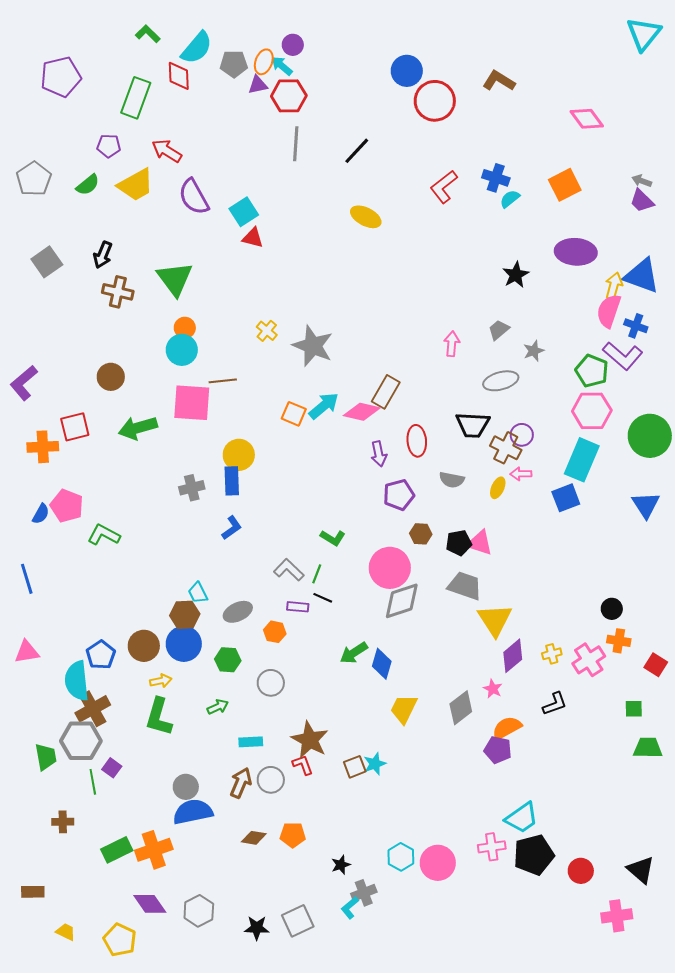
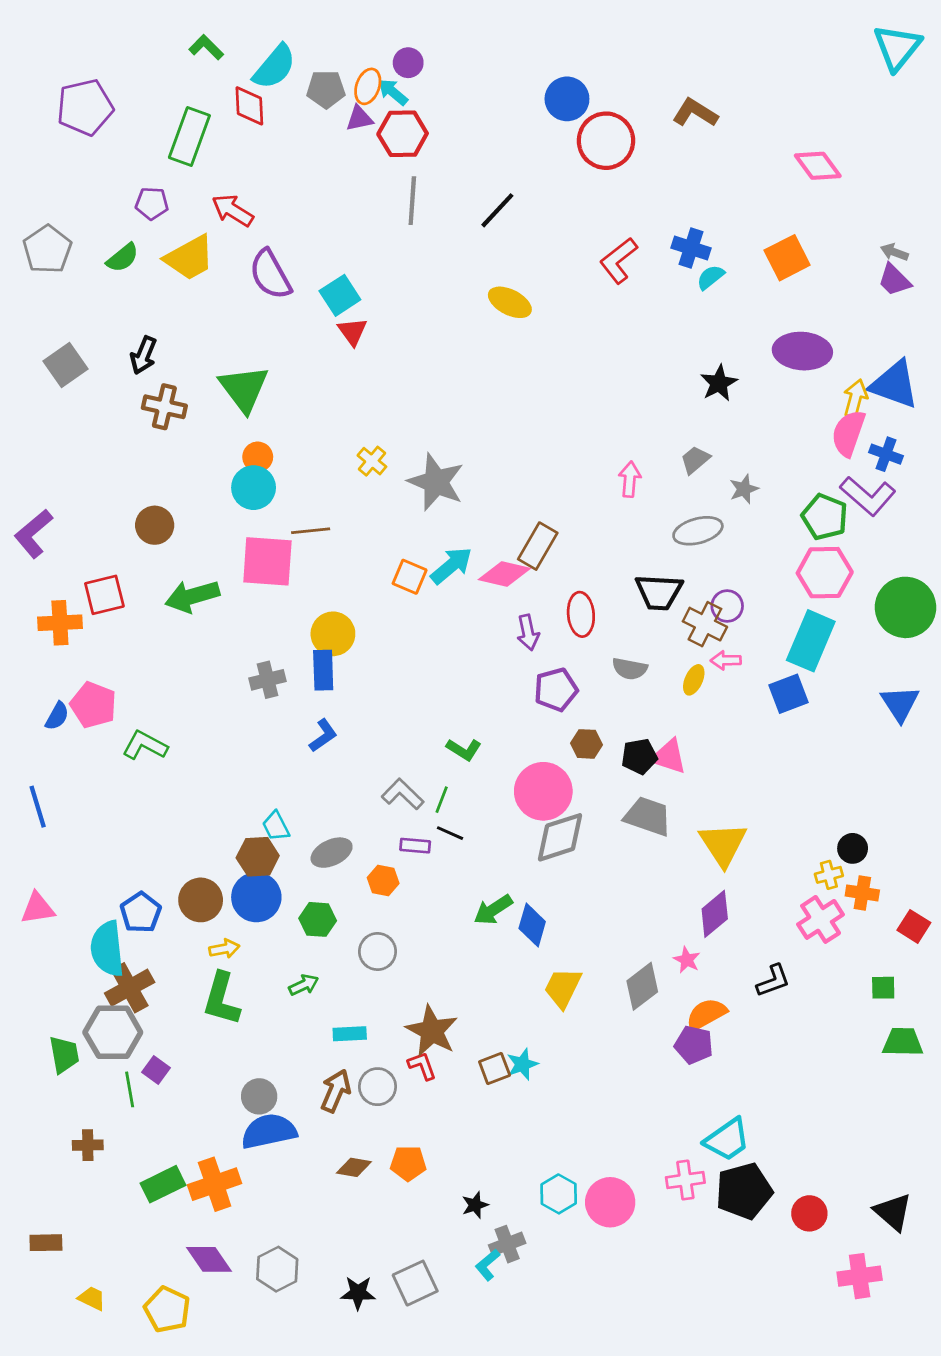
red triangle: (253, 238) -> (352, 332), turned 40
yellow triangle: (495, 620) -> (723, 844), moved
yellow cross: (552, 654) -> (829, 875), moved

